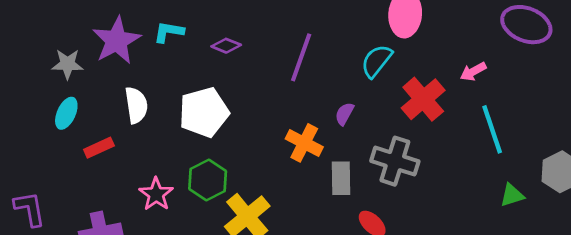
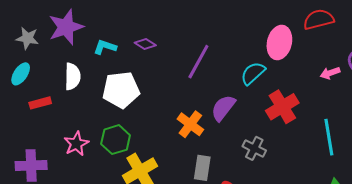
cyan L-shape: (169, 32) -> (105, 47), moved
pink arrow: (473, 72) -> (330, 73), moved
purple semicircle: (344, 114) -> (223, 108), size x1.6
gray cross: (395, 161) -> (254, 148), size x0.7
gray rectangle: (341, 178) -> (202, 168), moved

